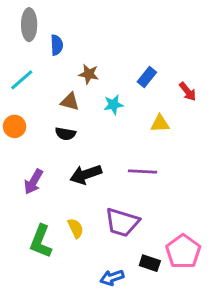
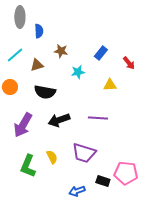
brown triangle: (70, 102) -> (37, 65), moved, turned -32
black semicircle: (65, 134) -> (45, 92), size x1.5
purple arrow: (33, 182) -> (23, 125), size x1.4
pink pentagon: (183, 251) -> (126, 173), turned -30

